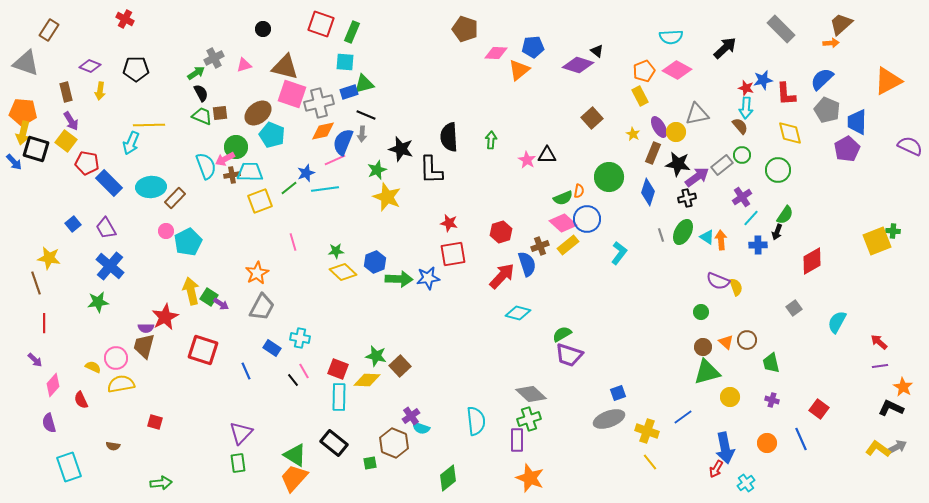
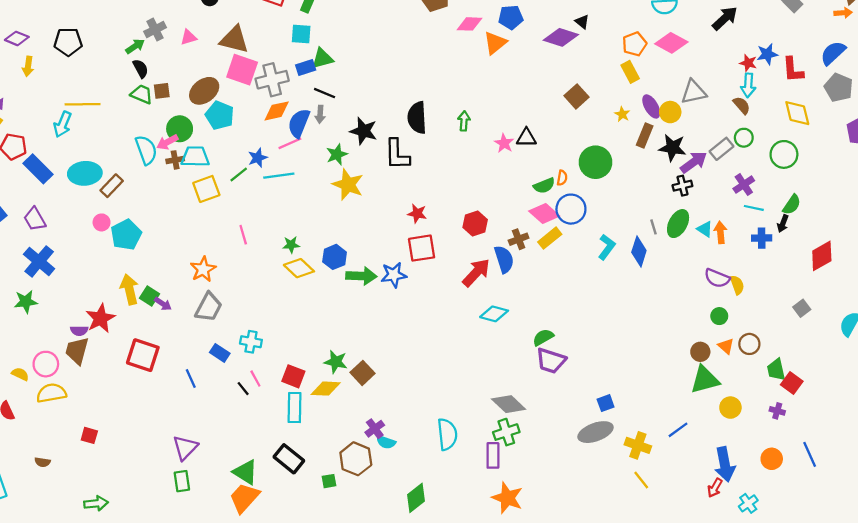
blue diamond: (648, 192) -> (639, 251), moved
cyan line: (751, 218) -> (754, 208), turned 60
green circle: (701, 312) -> (719, 316), moved
red square: (819, 409) -> (792, 383), moved

